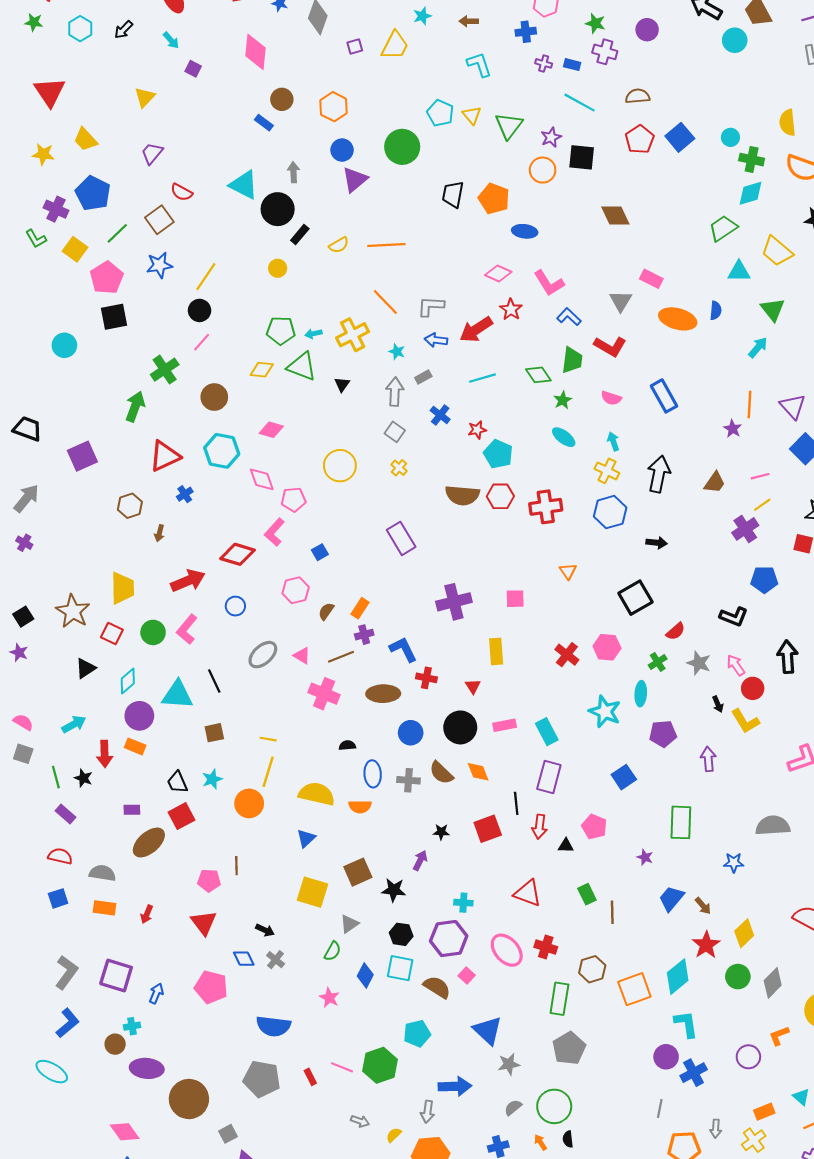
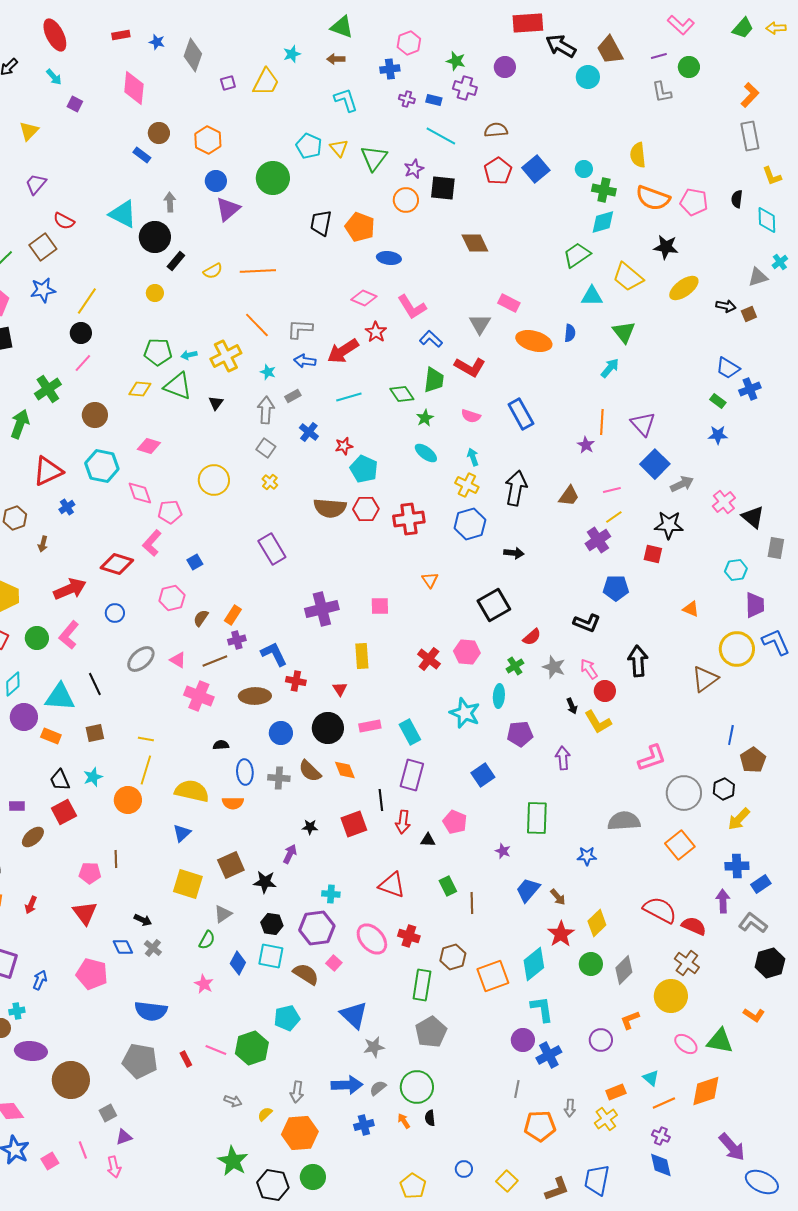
orange rectangle: (135, 746) -> (51, 736), moved
brown ellipse: (149, 842) -> (33, 837), size x0.7
blue arrow: (455, 1086) -> (347, 1085), moved

